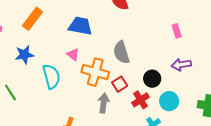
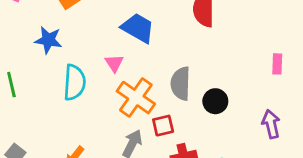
pink rectangle: (177, 31) -> (277, 64), moved
purple arrow: (181, 65) -> (271, 124), moved, turned 66
black circle: (152, 79) -> (215, 101), moved

